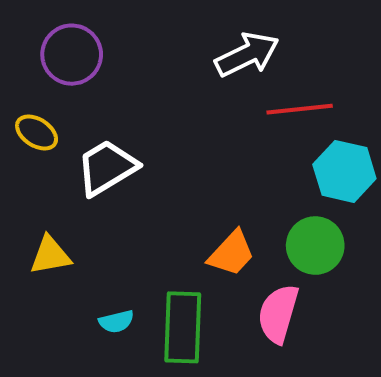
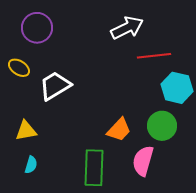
cyan semicircle: (116, 322) -> (31, 165), moved, turned -60

